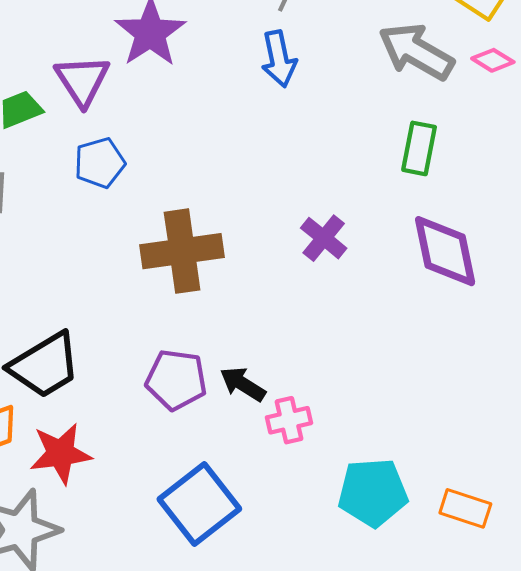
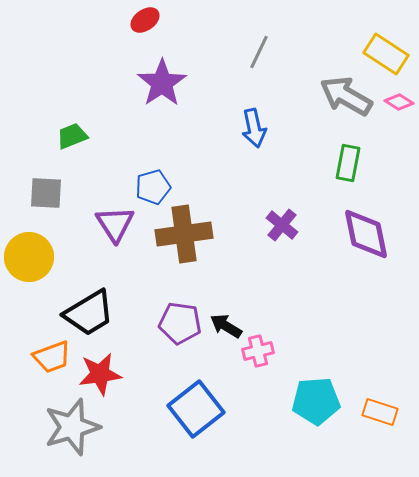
blue arrow: (279, 59) -> (254, 128), moved
purple triangle: (82, 81) -> (115, 224), moved
blue pentagon: (100, 163) -> (153, 187), moved

